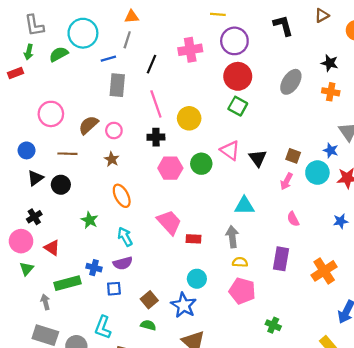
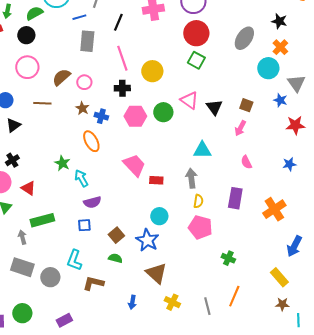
orange cross: (331, 92) -> (280, 47), turned 35
cyan circle: (317, 173) -> (268, 68), moved
black circle: (61, 185) -> (26, 35), moved
cyan arrow: (125, 237) -> (81, 178), moved
yellow semicircle: (240, 262) -> (198, 201), turned 96
blue cross: (94, 268) -> (101, 116), moved

